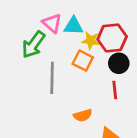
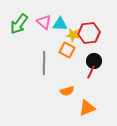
green arrow: (33, 45) -> (19, 24), moved
black circle: (119, 63) -> (94, 61), moved
red line: (115, 90) -> (91, 72), turned 32

